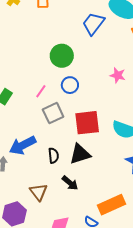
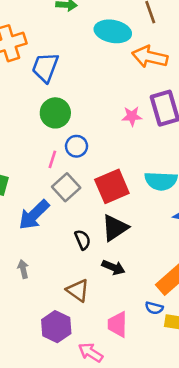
blue trapezoid: (93, 24) -> (45, 67), moved
pink line: (41, 91) -> (52, 159), moved
blue arrow: (23, 145) -> (34, 215), moved

